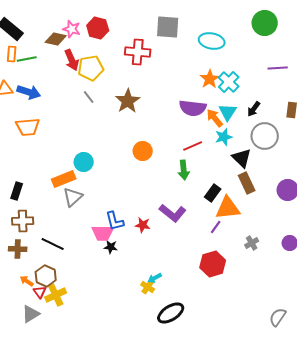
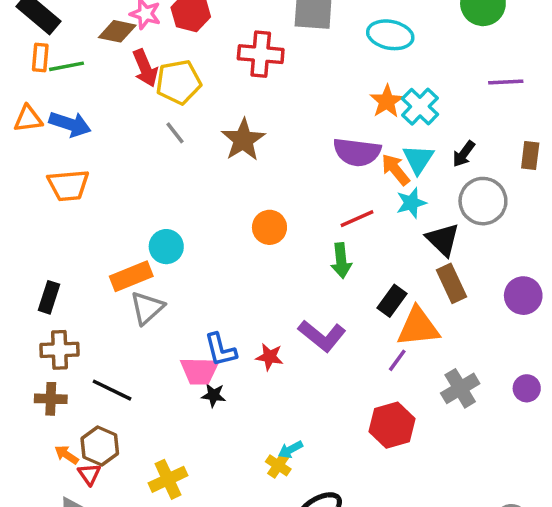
gray cross: (252, 243) -> (460, 388), size x1.5
yellow cross: (56, 295) -> (168, 479), moved

